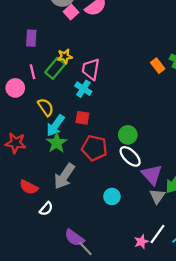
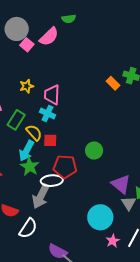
green rectangle: (55, 68) -> (16, 120), moved
yellow semicircle: (46, 107) -> (34, 133), moved
white ellipse: (130, 156) -> (52, 181), moved, turned -40
cyan circle: (112, 196) -> (100, 217), moved, size x1.6
white semicircle: (46, 209) -> (28, 228), size x1.5
pink star: (141, 242) -> (113, 241), moved

